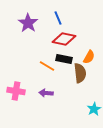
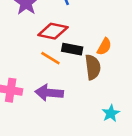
red diamond: (64, 39) -> (53, 31), moved
purple arrow: (46, 93) -> (49, 93), size x1.5

